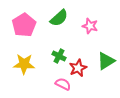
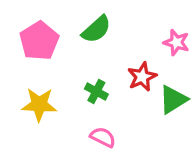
pink star: (90, 26) -> (176, 42), moved
red star: (78, 68) -> (142, 77), moved

